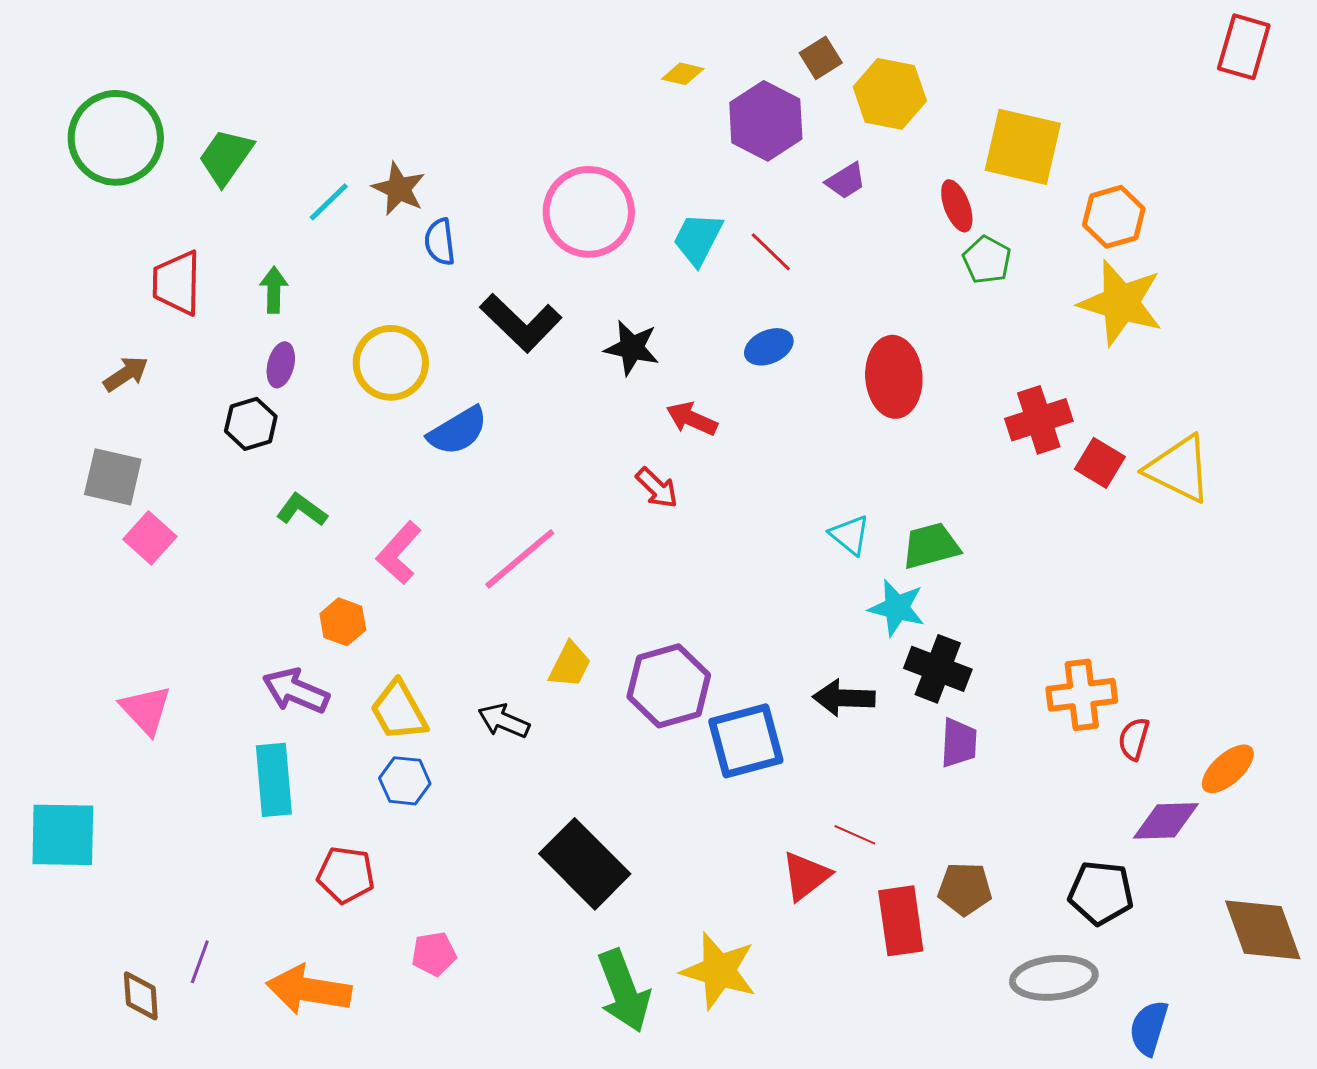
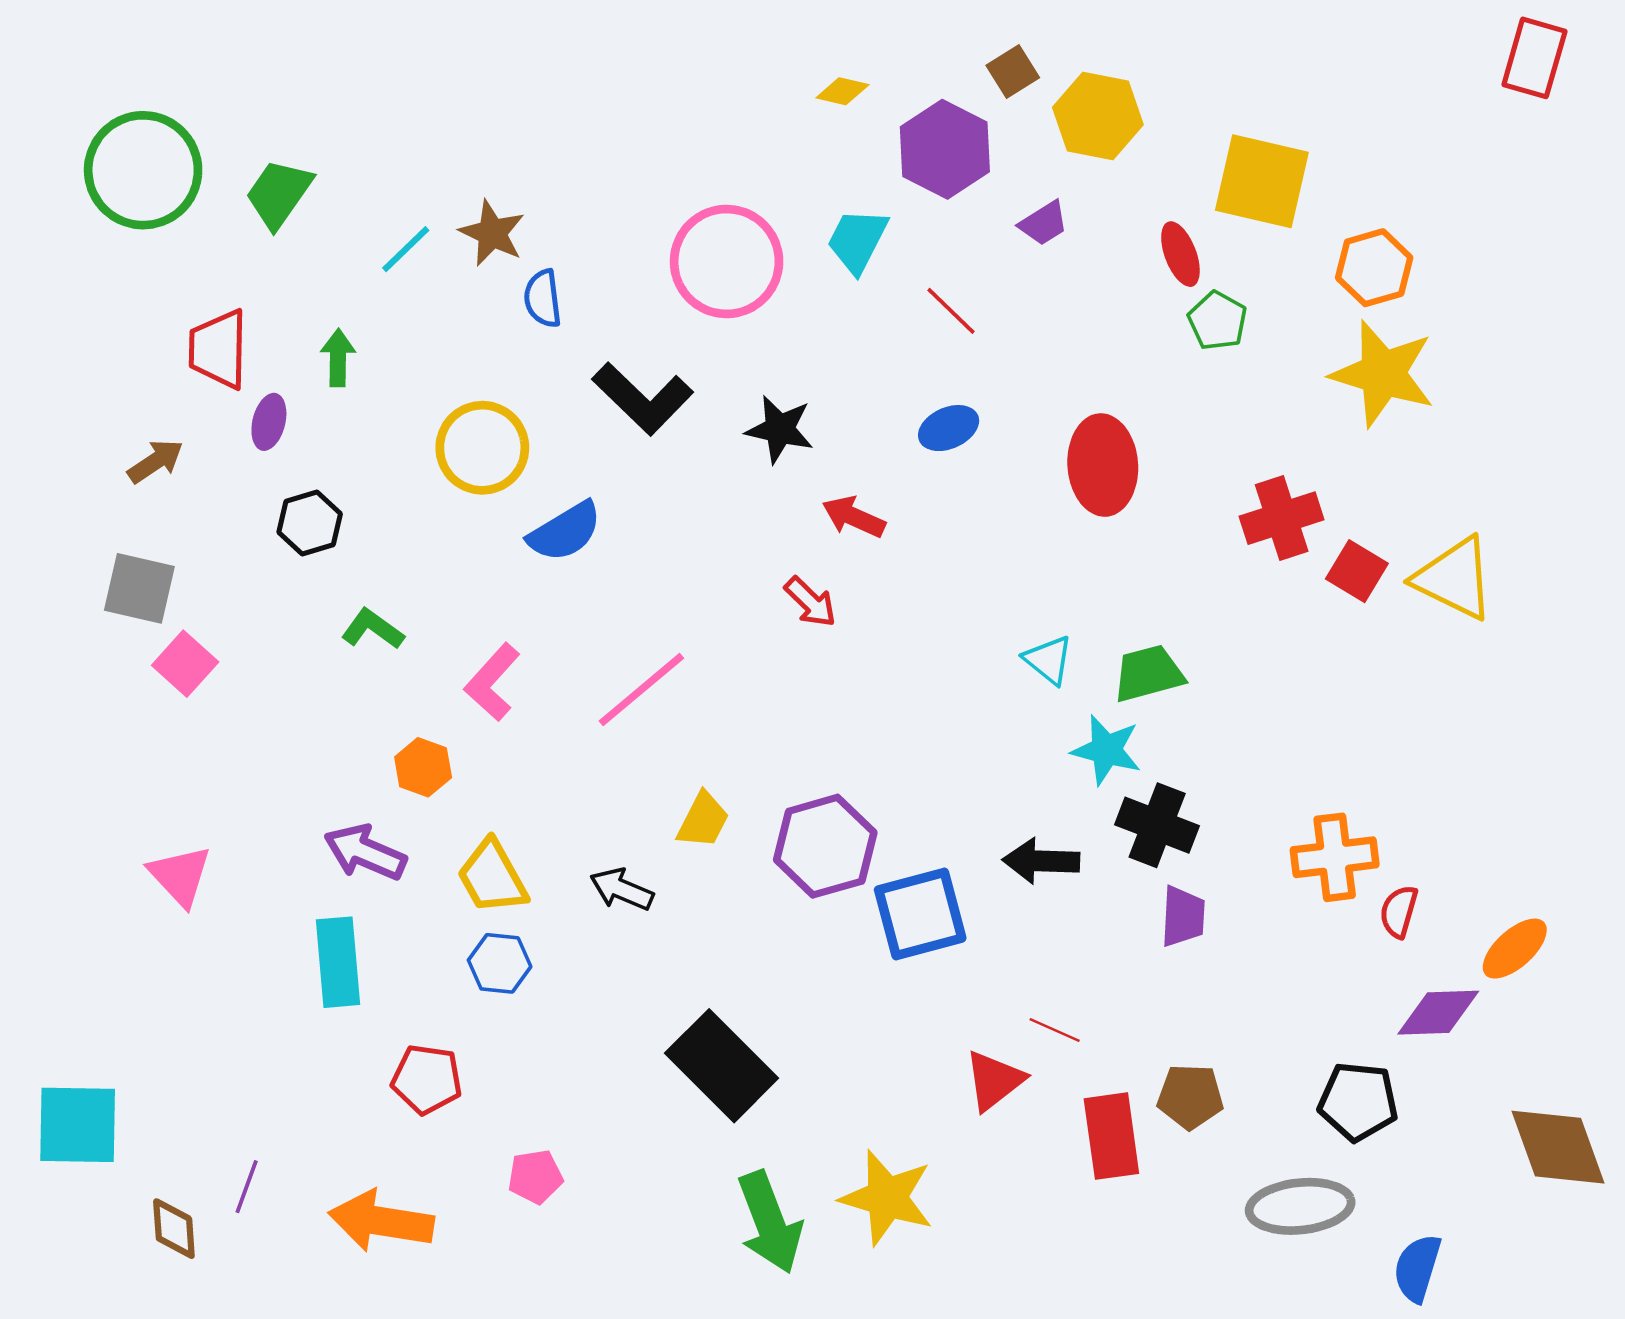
cyan trapezoid: (698, 239) -> (857, 241), moved
purple ellipse: (281, 365) -> (269, 422), moved
cyan square: (63, 835) -> (78, 1125), moved

